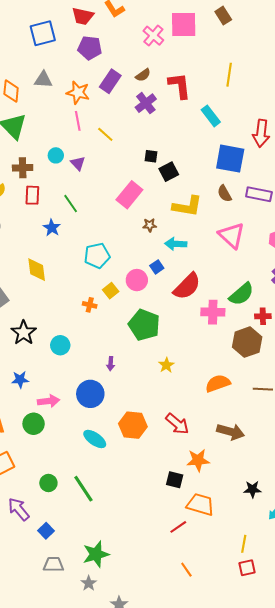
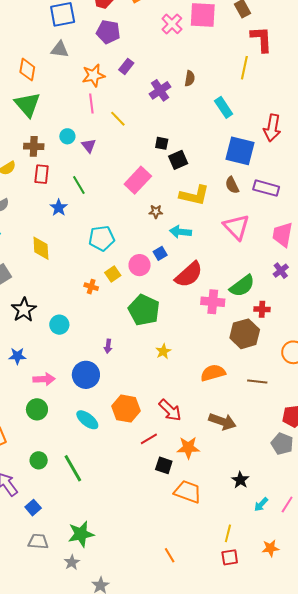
brown semicircle: (143, 75) -> (190, 78), moved, turned -49
gray triangle: (43, 80) -> (60, 49), moved
purple rectangle: (110, 81) -> (126, 66), size x0.7
red L-shape: (179, 86) -> (261, 39), moved
orange star: (78, 93) -> (94, 75), turned -30
green circle: (34, 424) -> (37, 409), moved
black star: (252, 489) -> (240, 480), turned 30
red line: (178, 527) -> (149, 439), moved

